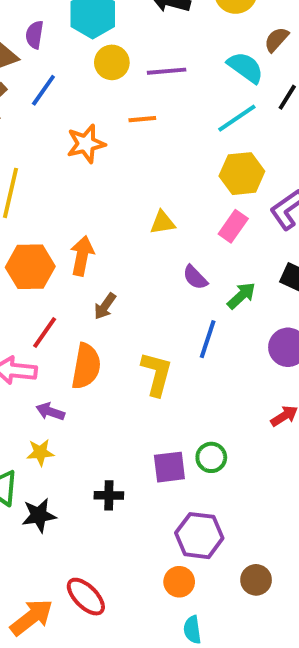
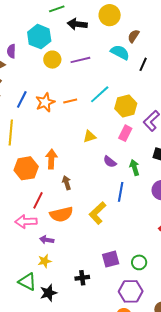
blue line: (43, 90) -> (22, 99), moved
cyan line: (237, 118) -> (100, 94), moved
orange line: (142, 119) -> (70, 101), moved
green arrow: (241, 296) -> (134, 168), turned -56
brown arrow: (105, 306) -> (67, 183), turned 136
orange semicircle: (86, 366) -> (61, 214), turned 75
yellow L-shape: (157, 374) -> (97, 213), turned -140
green circle: (211, 457) -> (139, 262), moved

